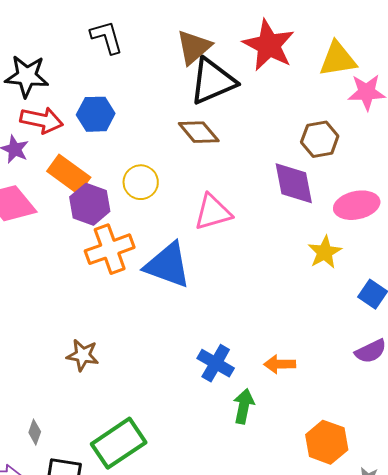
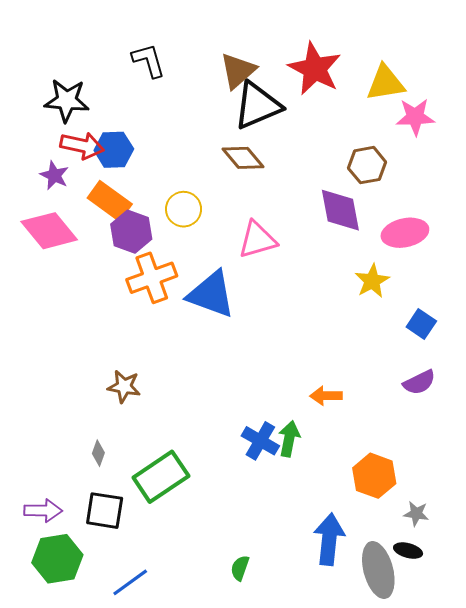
blue hexagon: (96, 114) -> (114, 150), moved
blue cross: (216, 363) -> (260, 441), moved
gray diamond: (35, 432) -> (98, 453), moved

